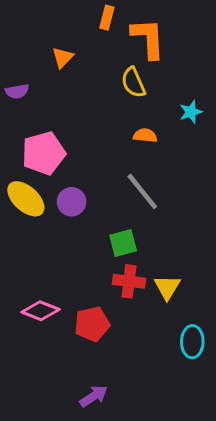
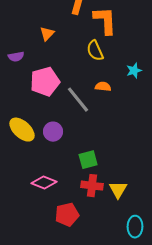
pink pentagon: (44, 153) -> (45, 82), moved
gray line: (142, 191) -> (78, 100), moved
pink diamond: (41, 311) -> (44, 183), moved

